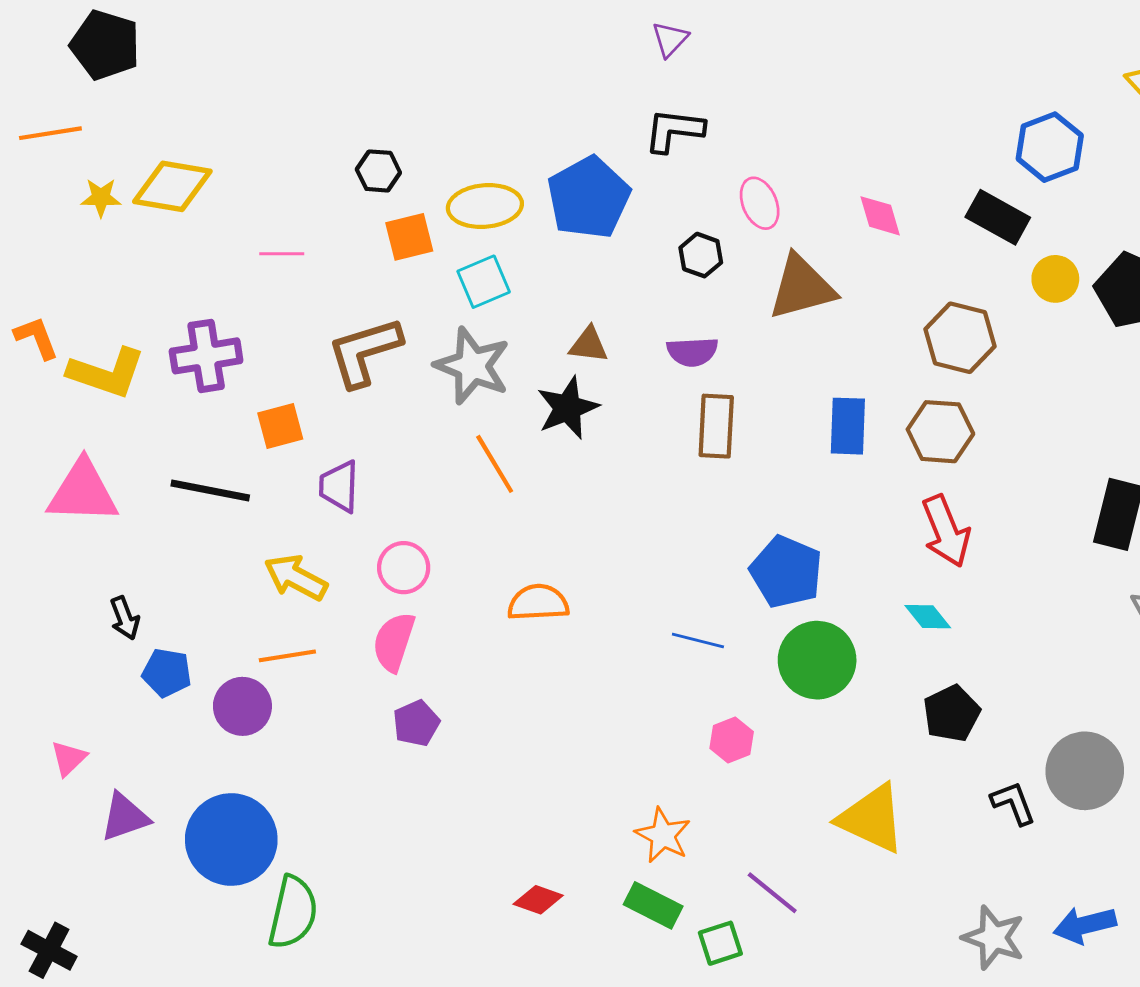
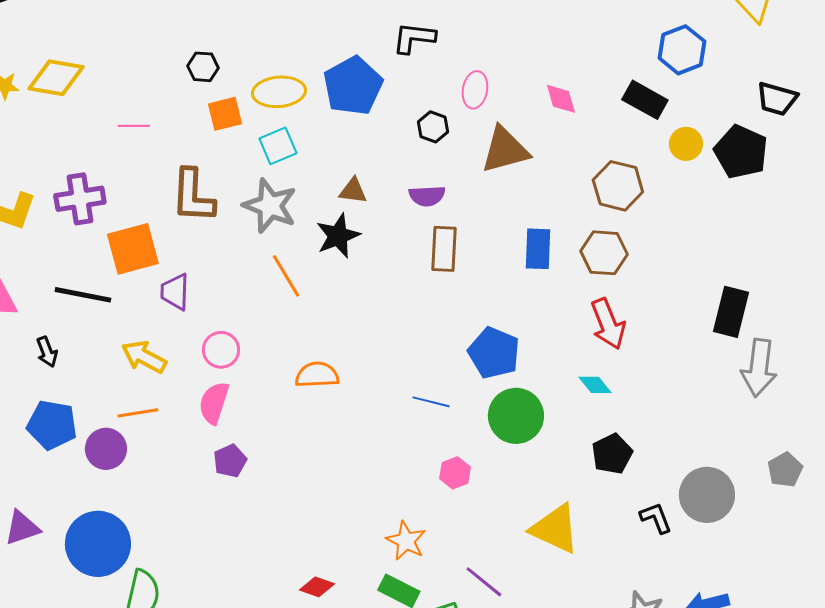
pink ellipse: (760, 203) -> (475, 90), turned 33
brown L-shape: (364, 352) -> (193, 196), turned -70
orange square: (280, 426) -> (133, 249), size x1.6
black arrow: (125, 618) -> (47, 352), moved
blue pentagon: (167, 673) -> (52, 425), size x1.4

